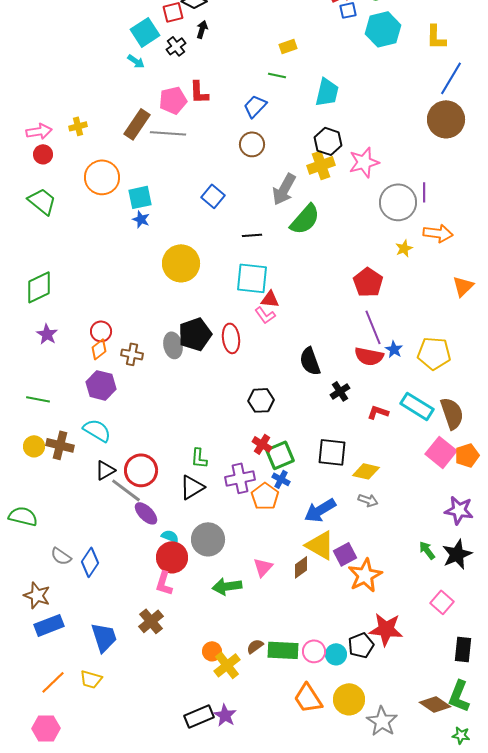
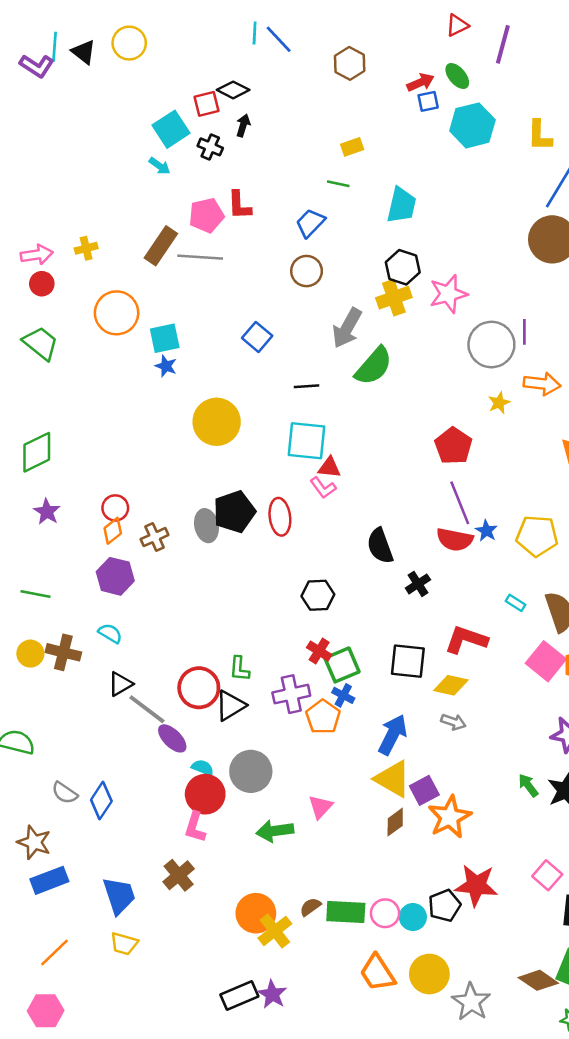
black cross: (176, 46) -> (210, 147), turned -30
brown cross: (132, 354) -> (155, 537), turned -35
cyan rectangle: (417, 406) -> (516, 603), size x0.5
red L-shape: (378, 412) -> (466, 640), moved, size x1.6
cyan semicircle: (97, 430) -> (110, 633), size x0.7
red circle: (141, 470) -> (199, 688), moved
blue arrow: (320, 510) -> (393, 735), turned 148
brown diamond: (301, 567) -> (395, 822), moved
pink square: (442, 602) -> (547, 875), moved
orange circle: (212, 651) -> (256, 913), size x1.6
yellow trapezoid: (91, 679) -> (124, 944), moved

